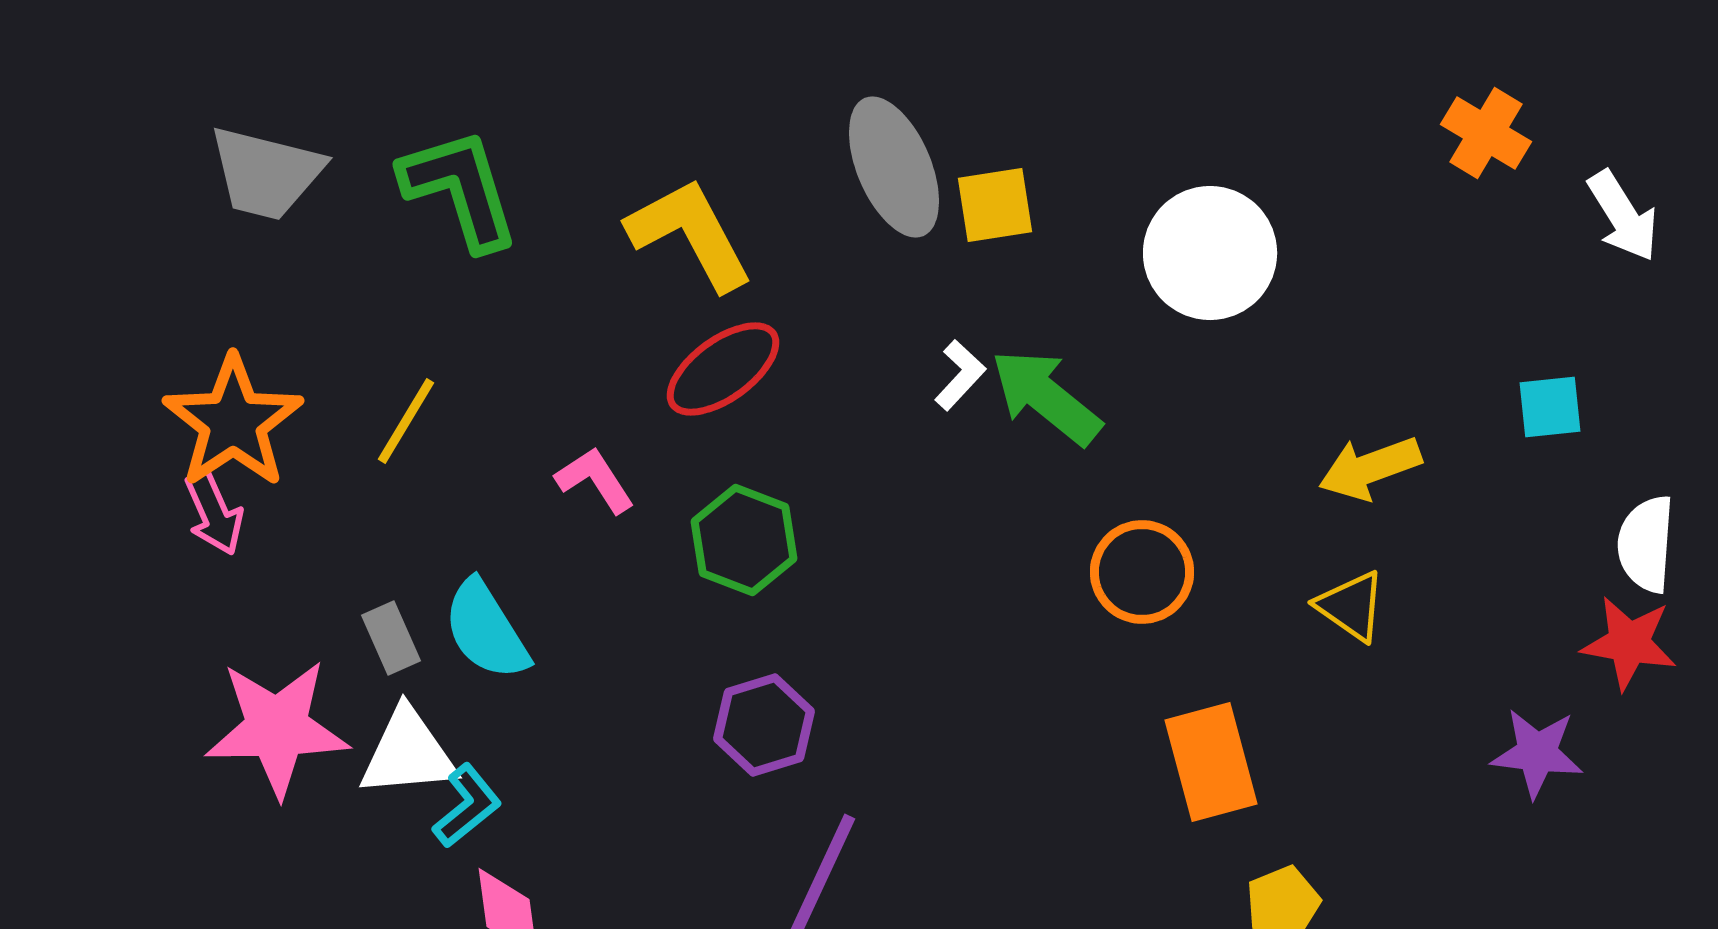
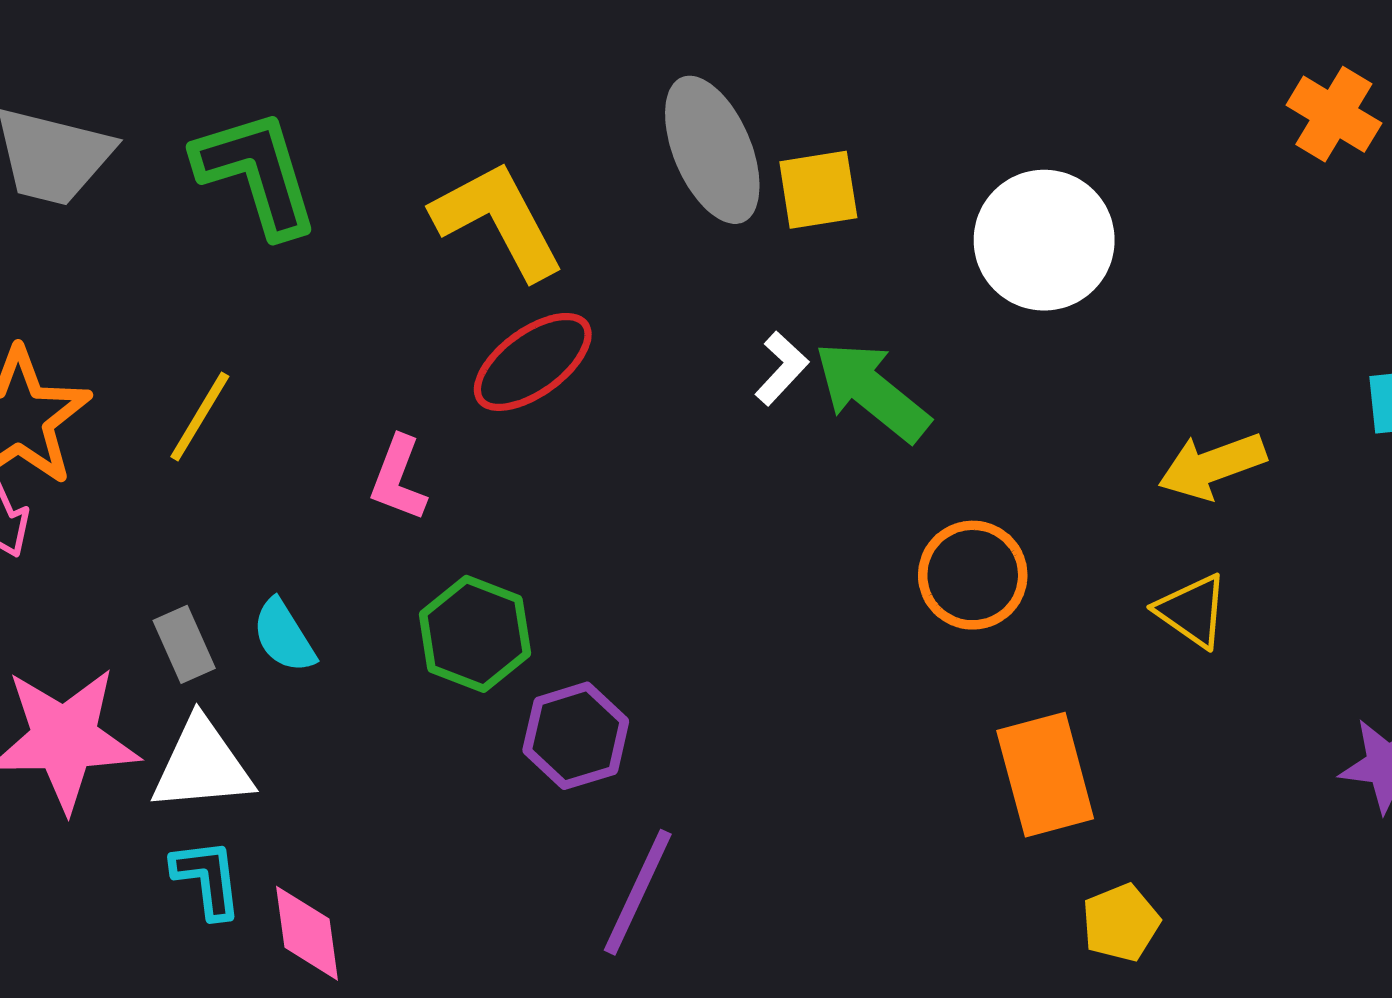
pink L-shape: (595, 480) -> (398, 479), turned -126
green hexagon: (744, 540) -> (475, 634), moved
cyan semicircle: (486, 630) -> (284, 636), size x0.7
cyan L-shape: (467, 806) -> (207, 879), moved, turned -58

